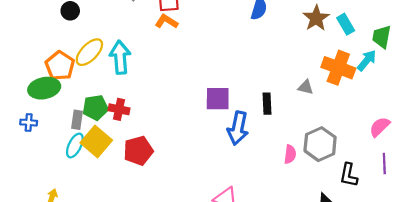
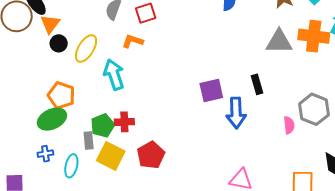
orange L-shape: (166, 21) -> (133, 41), moved
yellow ellipse: (89, 52) -> (86, 48), moved
gray triangle: (306, 87) -> (279, 42), moved, size x1.8
cyan ellipse: (75, 146) -> (71, 166), moved

